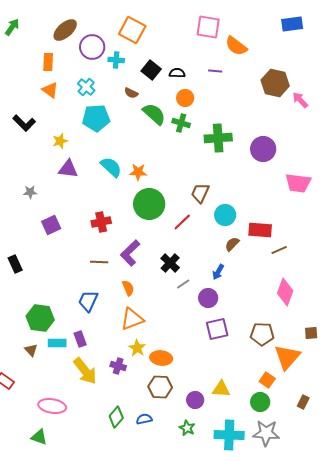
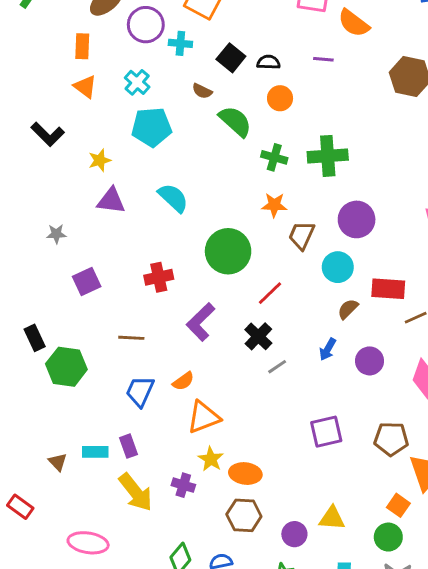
green cross: (181, 123) -> (274, 157), moved
purple circle: (263, 149) -> (357, 219), moved
orange star: (138, 172) -> (274, 205), moved
red line: (182, 222) -> (270, 293), moved
brown line: (99, 262) -> (131, 338), moved
orange semicircle: (128, 288) -> (183, 381), moved, turned 77
purple circle: (208, 298) -> (370, 361), moved
green hexagon: (40, 318) -> (66, 367), moved

